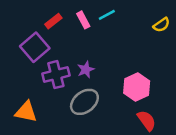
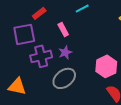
pink rectangle: (83, 20) -> (63, 29), moved
purple square: (35, 47) -> (24, 34), turned 30

